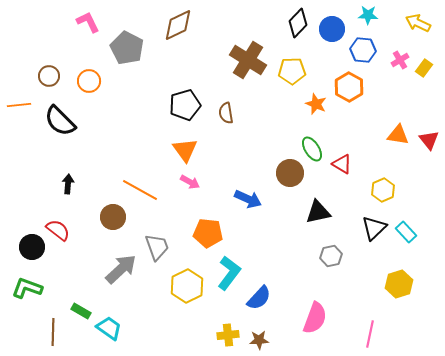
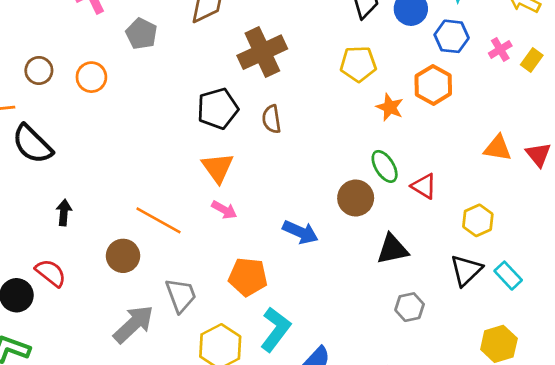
gray pentagon: (127, 48) -> (141, 34), size x0.7
brown cross: (248, 60) -> (262, 52), moved, turned 33
black semicircle: (60, 121) -> (32, 144), moved

